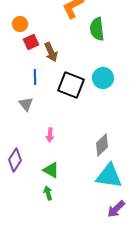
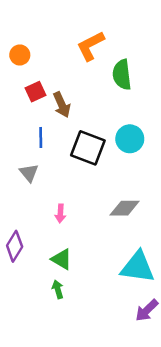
orange circle: (20, 24) -> (20, 55), moved
gray diamond: (102, 145) -> (125, 208), moved, turned 45

